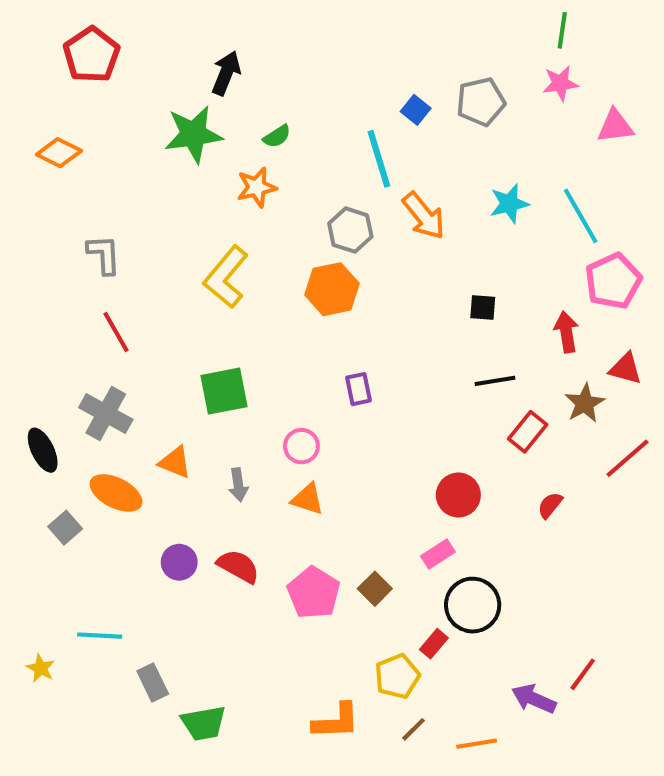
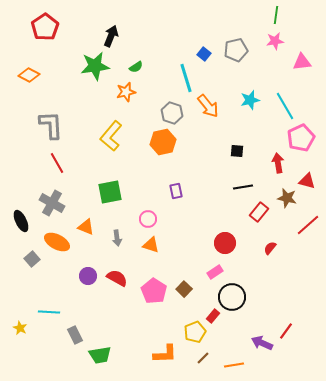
gray L-shape: (104, 255) -> (51, 125), size x1.4
brown star: (585, 403) -> (287, 198), turned -30

